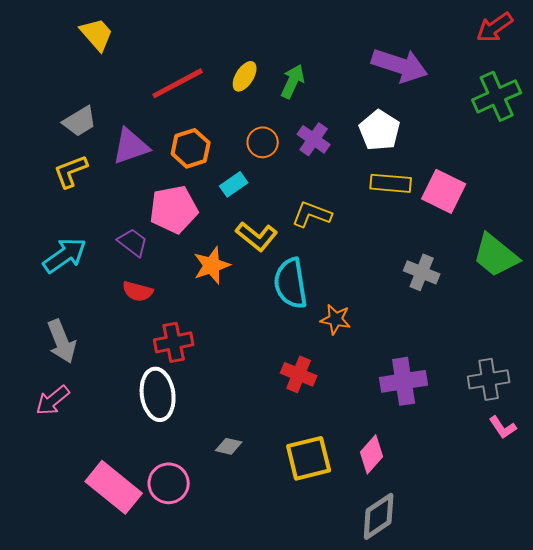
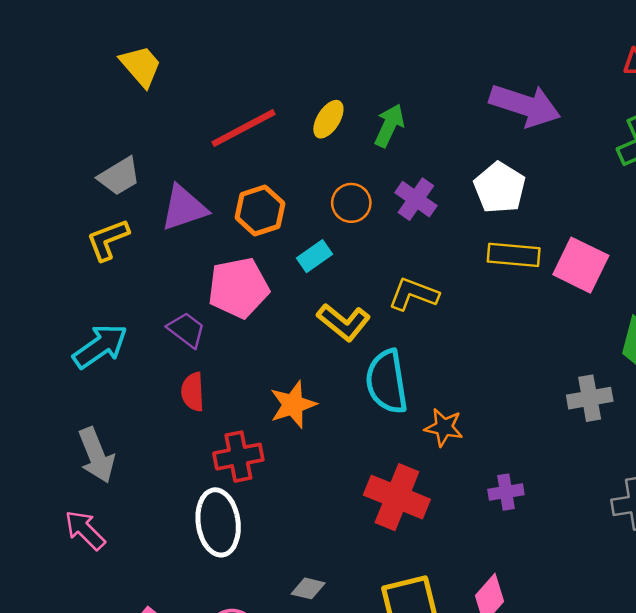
orange star: (212, 265) -> (293, 405), moved
gray cross: (422, 272) -> (590, 398), moved, turned -32
red semicircle: (138, 291) -> (193, 392), turned 72
red cross: (299, 374) -> (397, 497), size x1.4
purple cross: (404, 381) -> (506, 492), moved, size x0.6
pink arrow: (53, 400) -> (85, 530), turned 84

